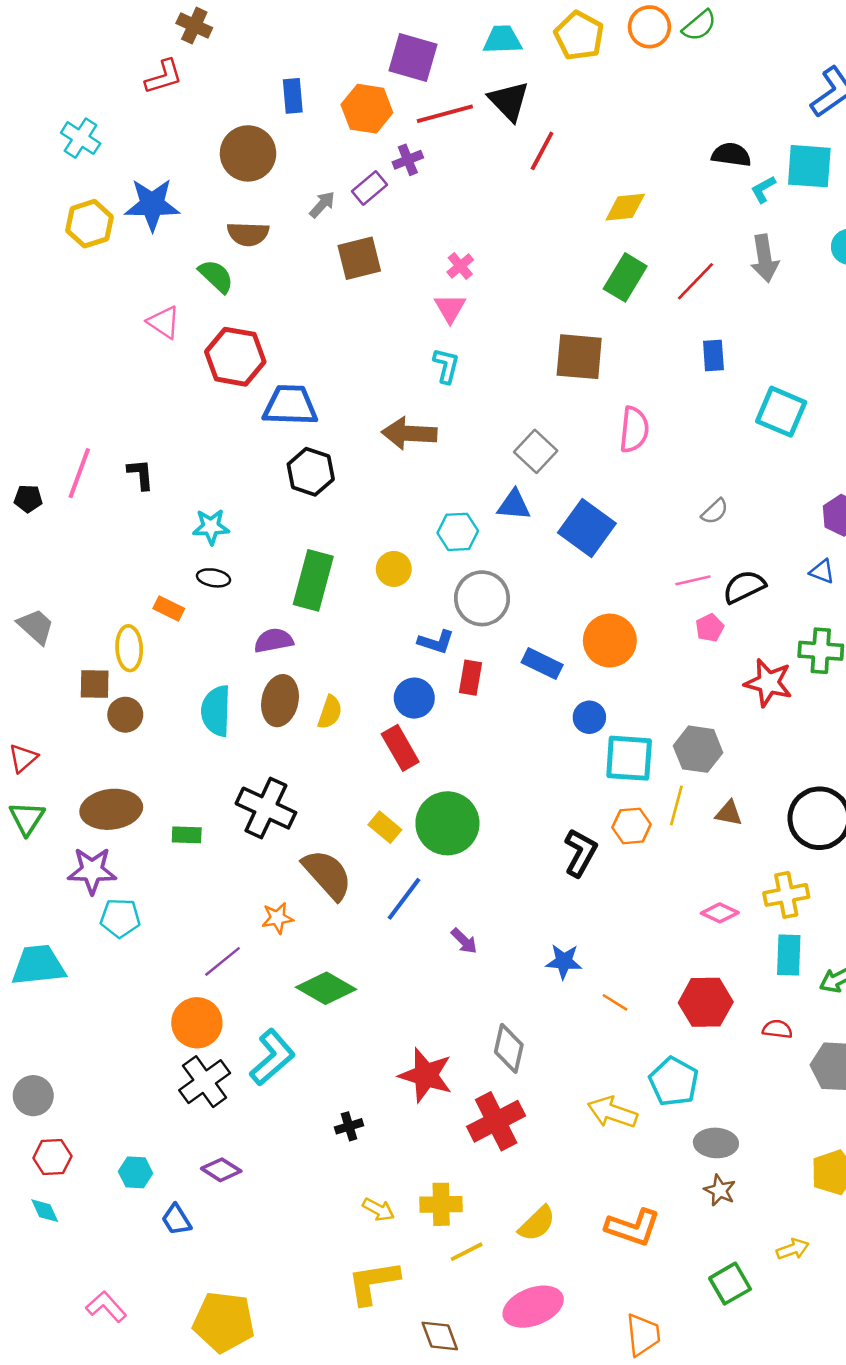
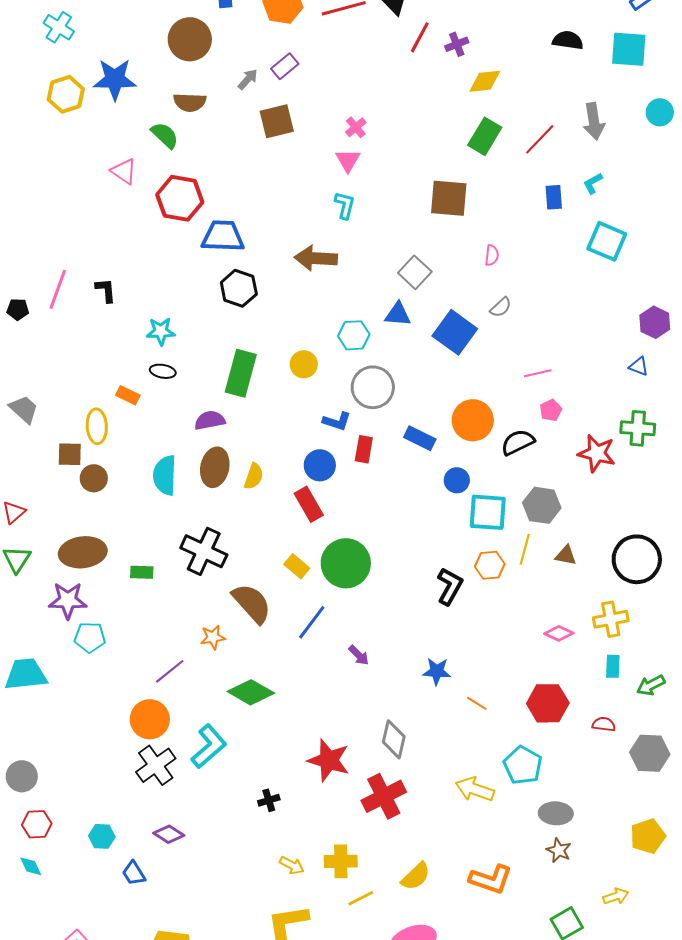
purple cross: (408, 160) -> (457, 44), moved
cyan L-shape: (763, 189) -> (593, 183), moved
pink semicircle: (634, 430) -> (492, 255), size x0.6
gray semicircle: (715, 511) -> (501, 307), moved
black semicircle: (744, 587) -> (518, 442), moved
cyan rectangle: (789, 955) -> (613, 666), size x0.7

